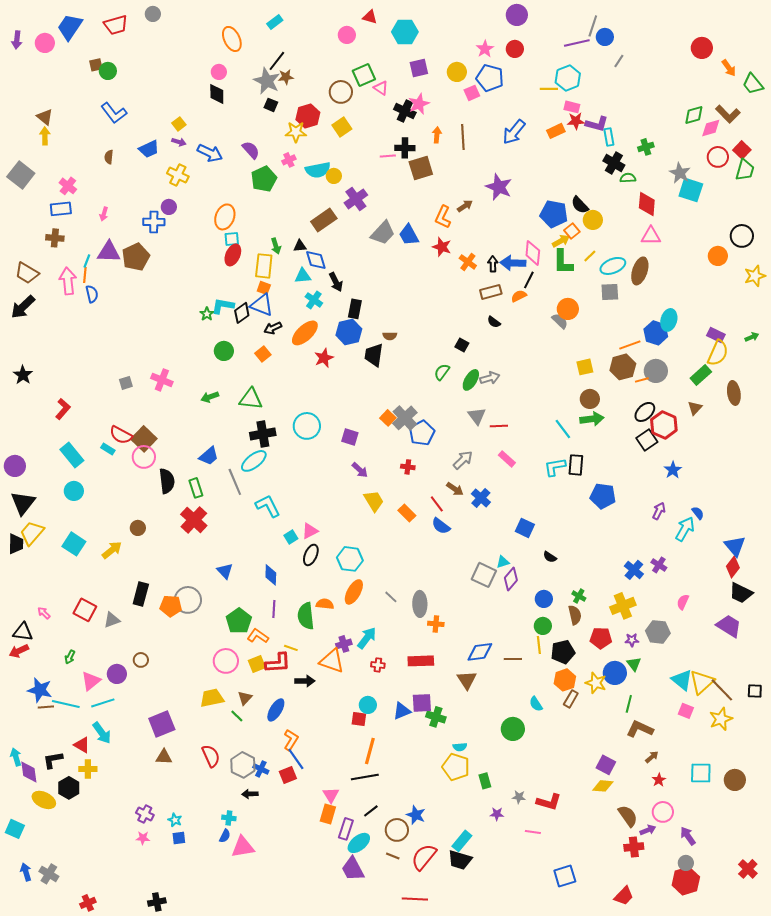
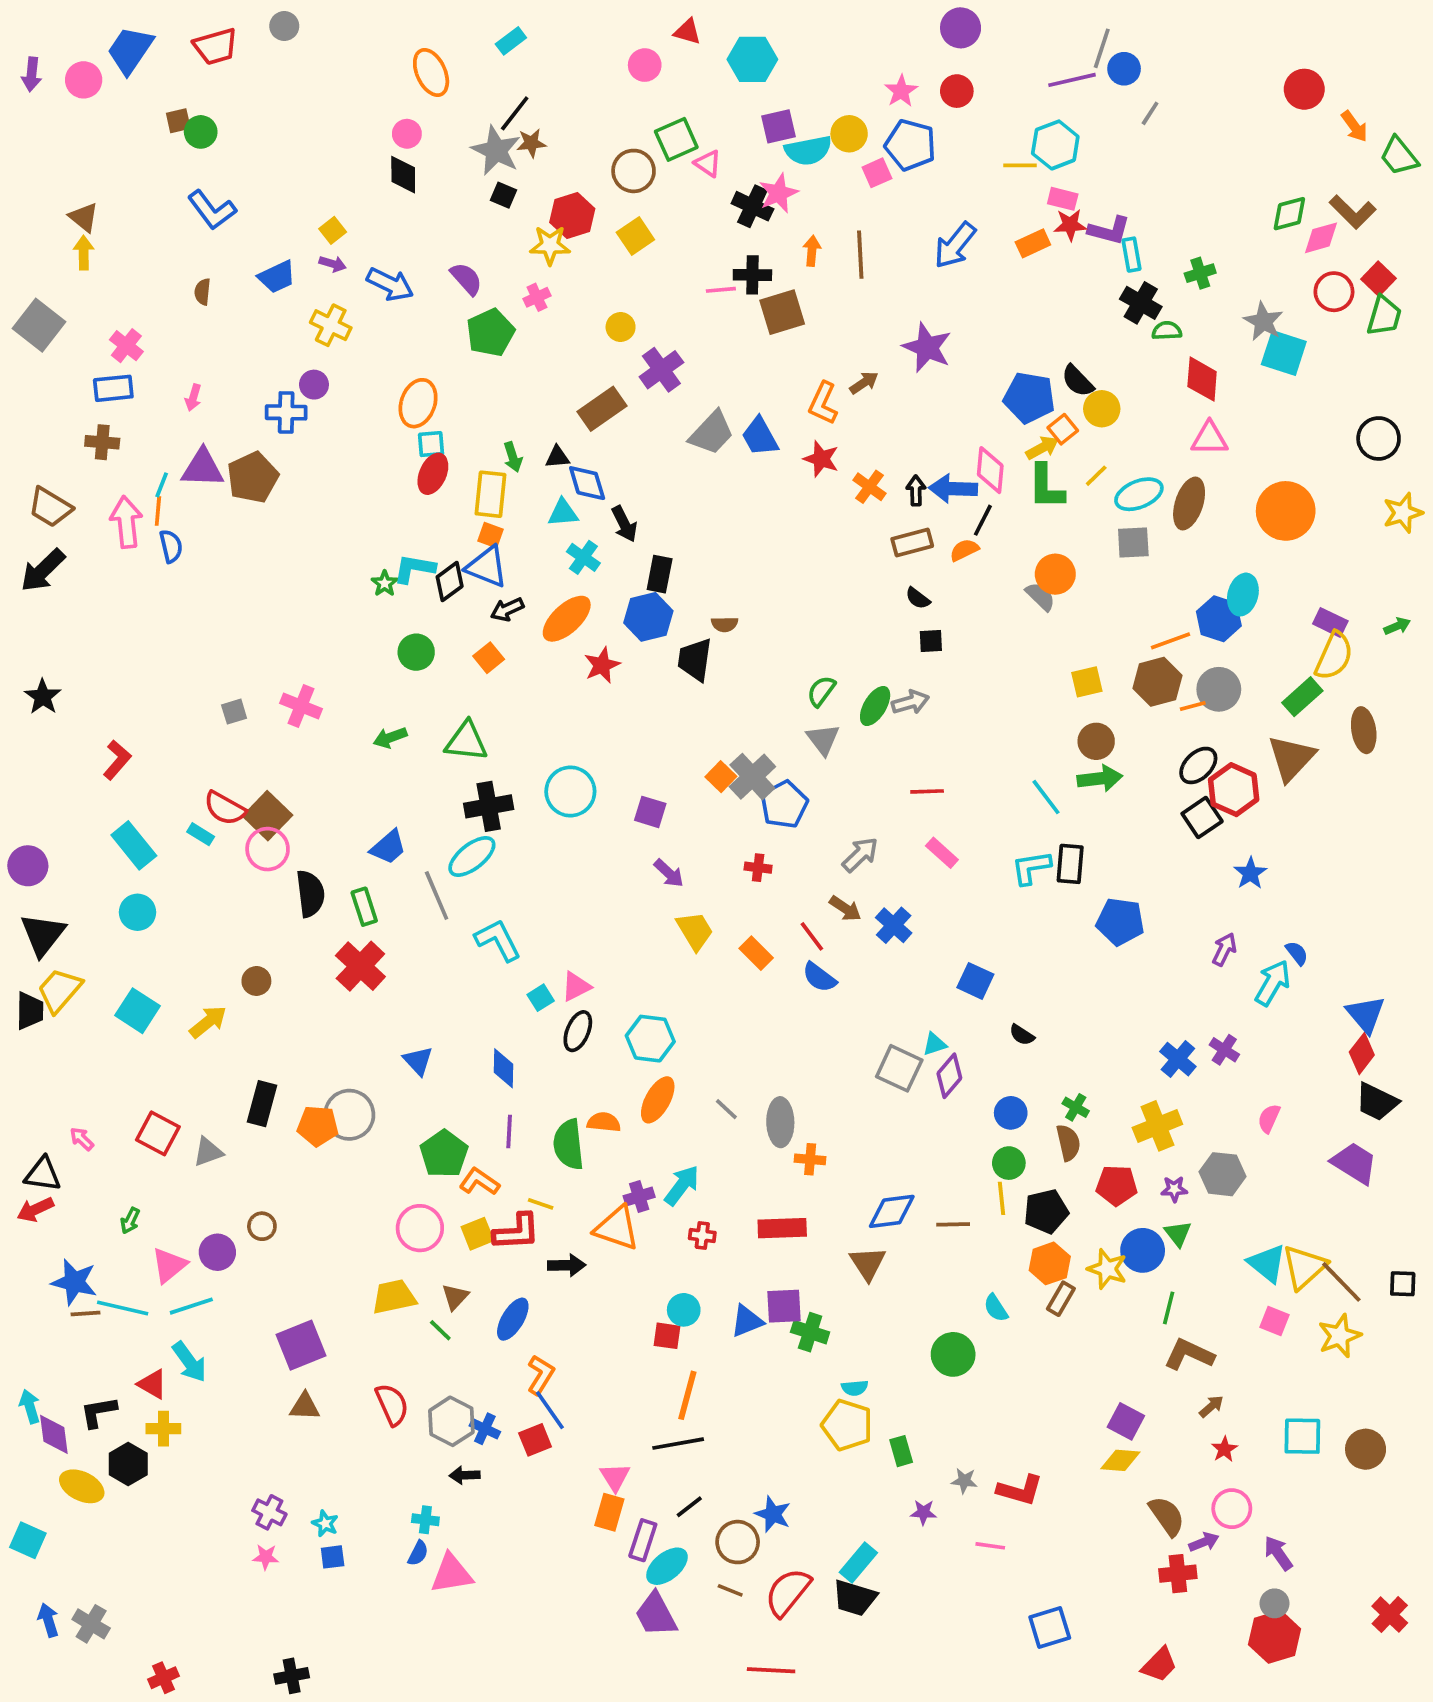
cyan semicircle: (318, 170) -> (808, 150), moved
orange circle: (718, 256) -> (1286, 511), moved, size x1.6
black square: (462, 345) -> (931, 641), moved, turned -32
brown triangle: (695, 408) -> (1291, 758), size x1.8
gray triangle: (477, 416) -> (823, 739), moved

